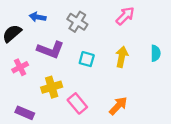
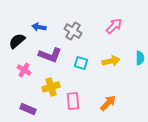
yellow arrow: (122, 57) -> (111, 61), turned 66
pink cross: (20, 67) -> (24, 70), turned -32
pink rectangle: (77, 103) -> (73, 101), turned 36

